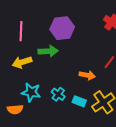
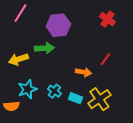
pink line: (21, 31) -> (20, 13), moved, turned 30
cyan star: (31, 92) -> (27, 89), turned -30

